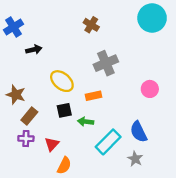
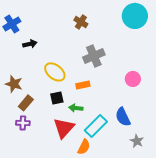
red triangle: (52, 144) -> (64, 128), moved, size x1.6
gray star: (135, 159) -> (137, 141), moved
orange semicircle: (64, 166) -> (84, 147), moved

